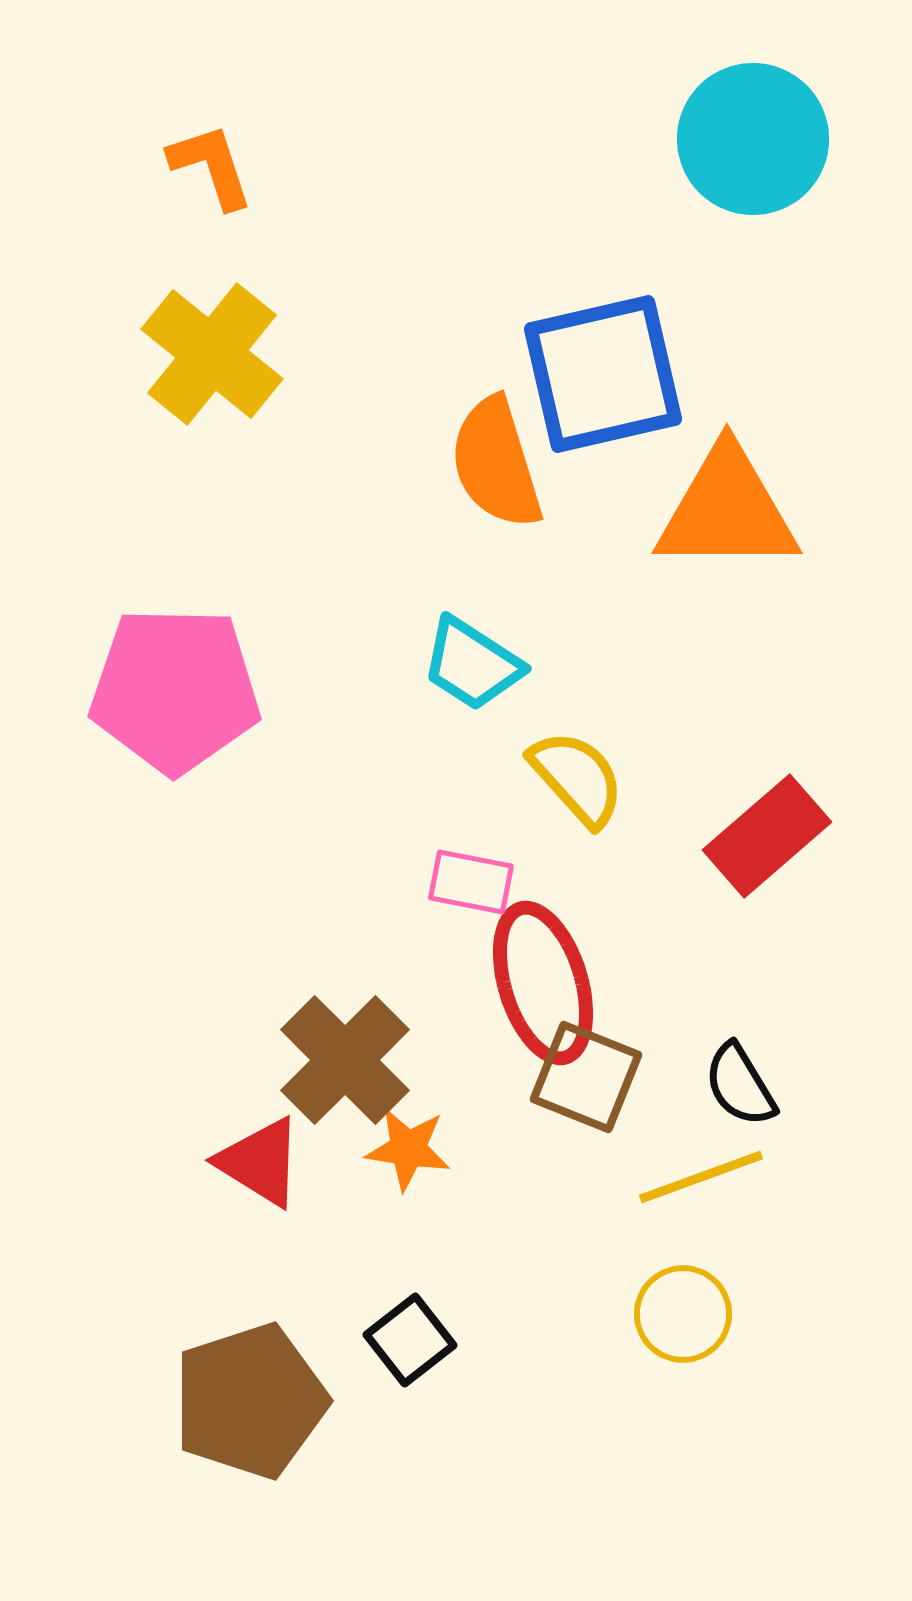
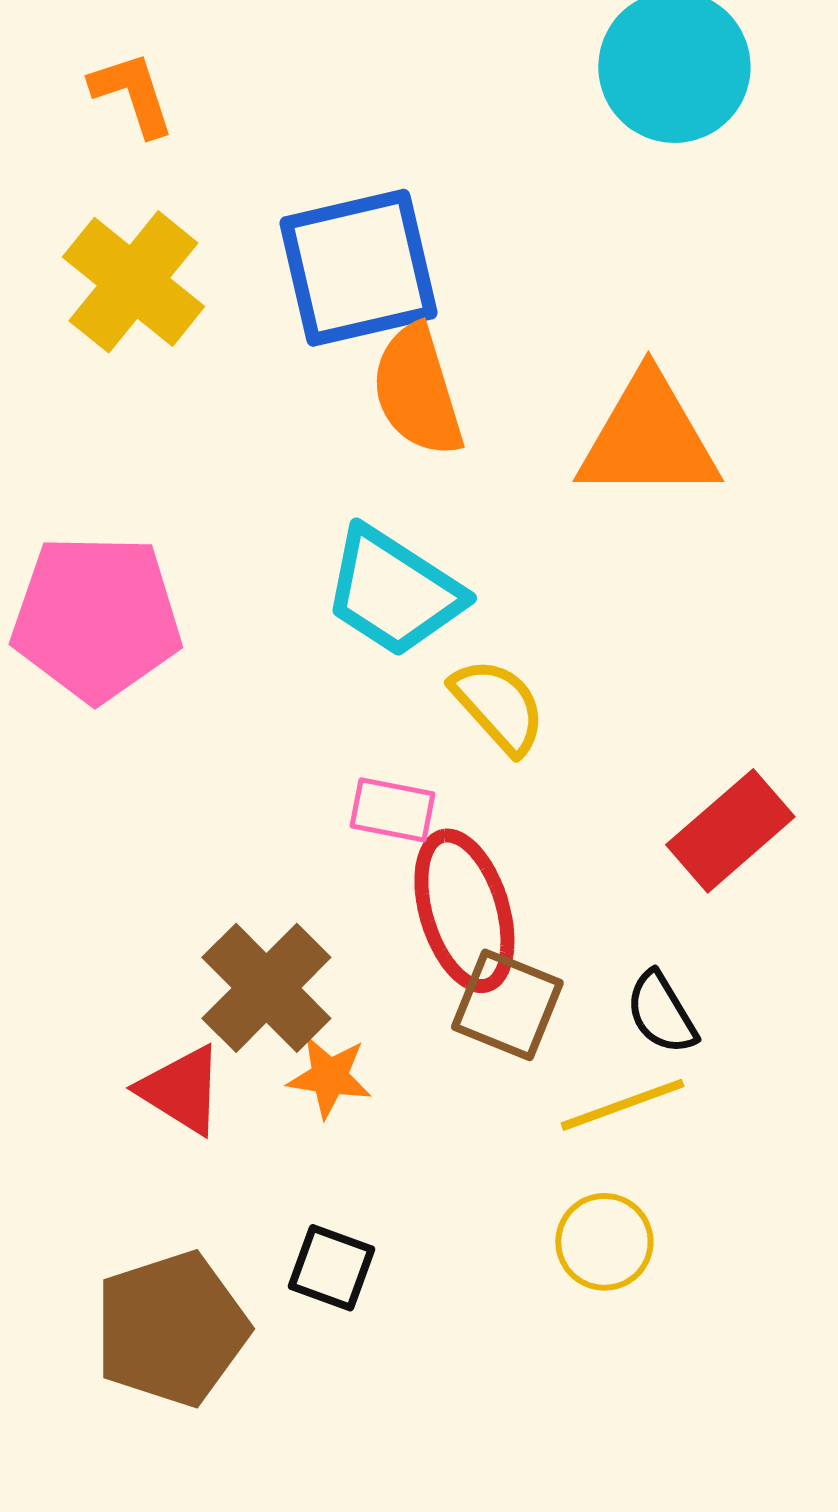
blue square: (603, 374) -> (358, 268), moved
cyan trapezoid: (472, 664) -> (393, 592), size x1.4
red rectangle: (767, 836) -> (730, 831), moved
black square: (410, 1340) -> (331, 1268), turned -32

